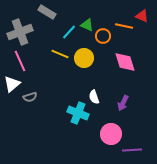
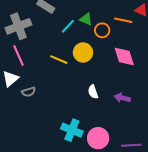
yellow line: (60, 54) -> (59, 60), moved
purple arrow: (123, 103) -> (122, 98), turned 77
cyan cross: (78, 113) -> (72, 130), moved
pink circle: (111, 134) -> (98, 138), moved

